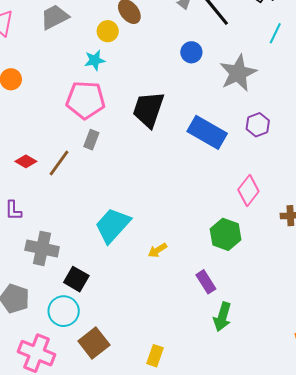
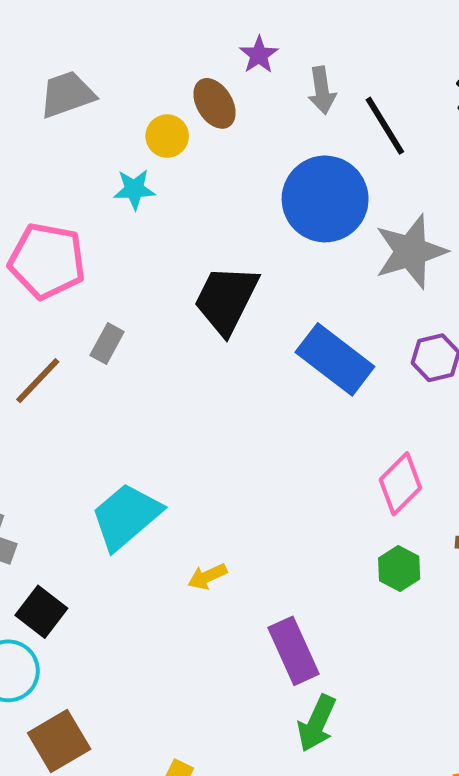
blue circle: (191, 52) -> (325, 199), size x2.0
pink pentagon: (86, 100) -> (47, 261), moved
green hexagon: (226, 234) -> (399, 569), moved, size x0.7
purple rectangle: (206, 282) -> (293, 651), size x1.4

